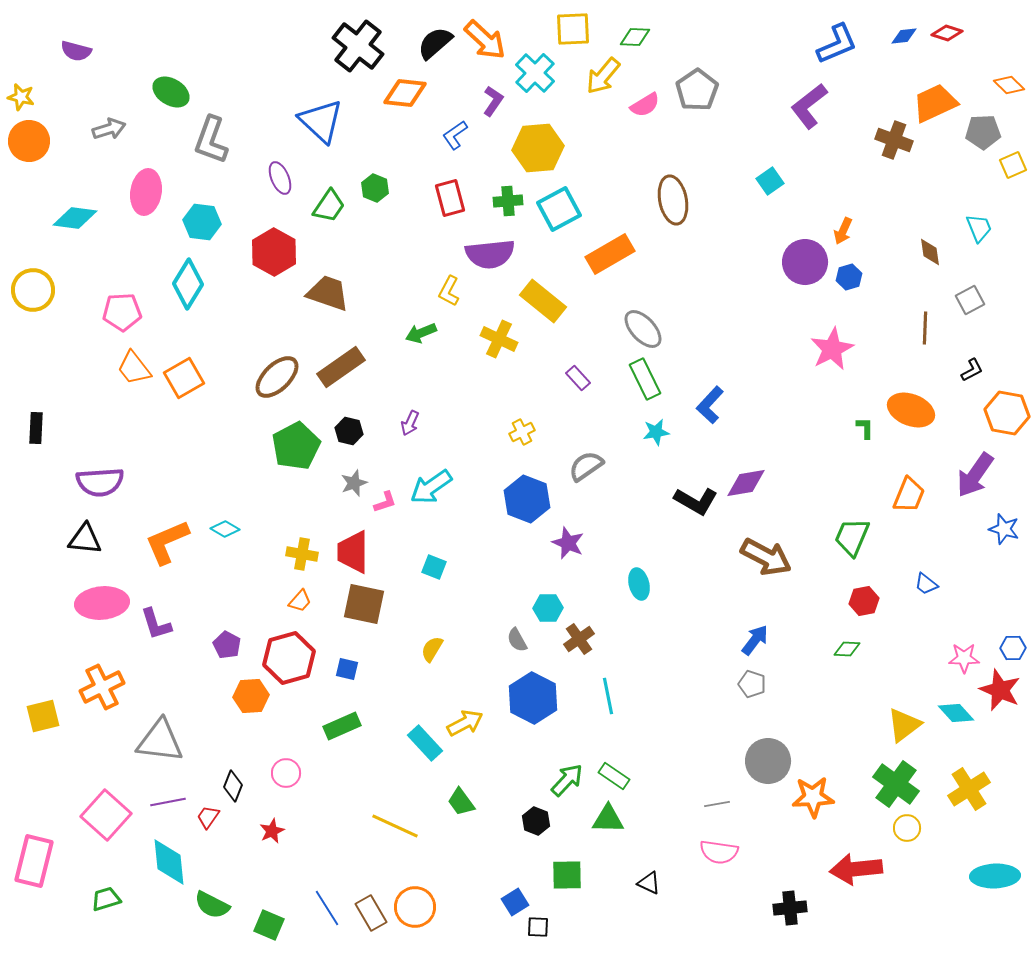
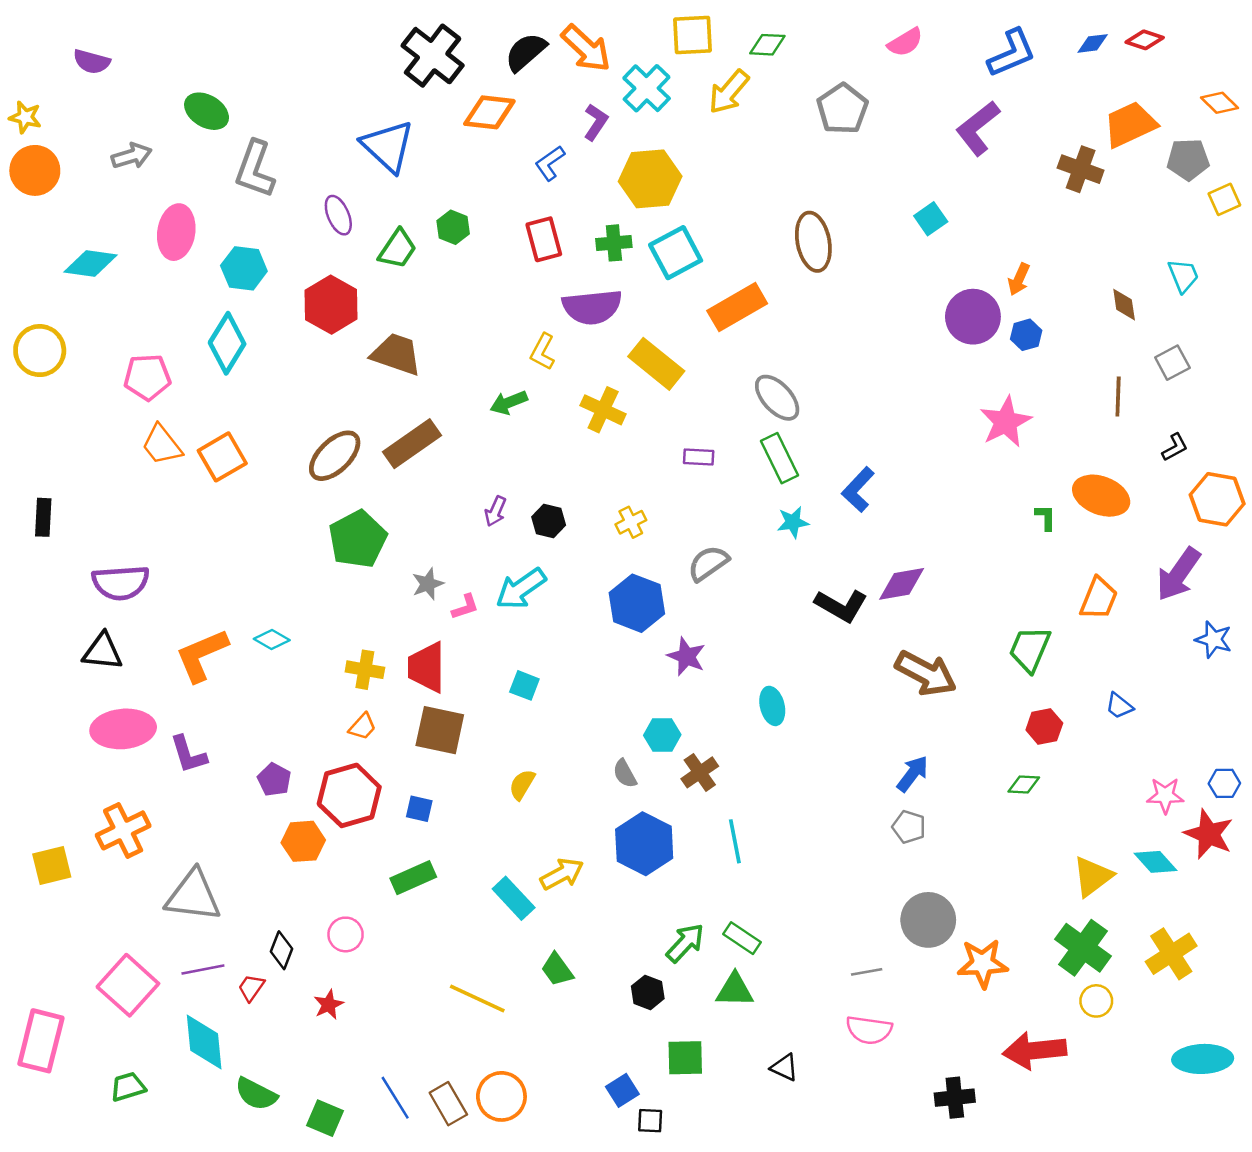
pink semicircle: (645, 105) -> (905, 42), moved
purple rectangle: (578, 378) -> (699, 457), turned -45
black hexagon: (349, 431) -> (549, 521), moved

